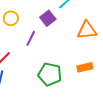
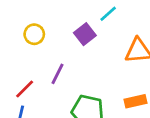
purple line: (31, 38) -> (58, 74), moved

